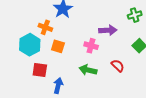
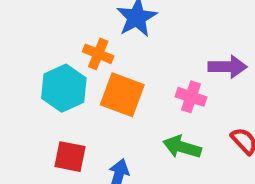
orange square: (58, 46) -> (122, 95), size x1.5
red square: (40, 70) -> (70, 157), moved

